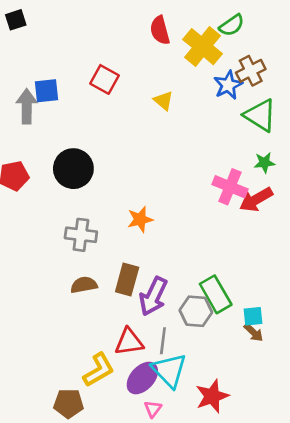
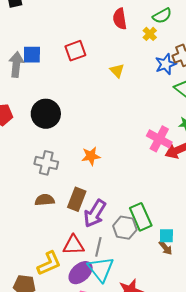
green semicircle: (232, 25) -> (162, 16), moved
yellow cross: (202, 47) -> (150, 34), size x0.5
red square: (104, 79) -> (75, 51), turned 35

